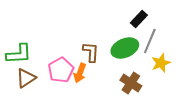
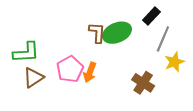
green ellipse: (125, 48) -> (117, 33), moved
brown L-shape: (91, 52) -> (97, 33), moved

